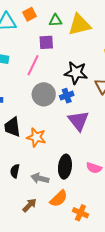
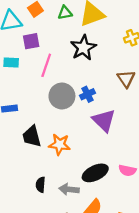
purple square: (46, 42) -> (31, 41), moved
black star: (76, 73) -> (83, 48), moved, turned -30
black ellipse: (65, 167) -> (95, 173), turned 65

